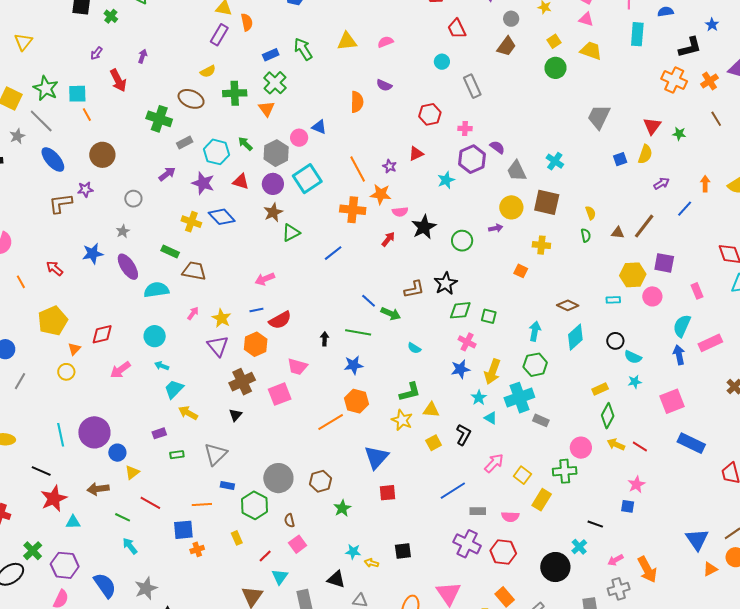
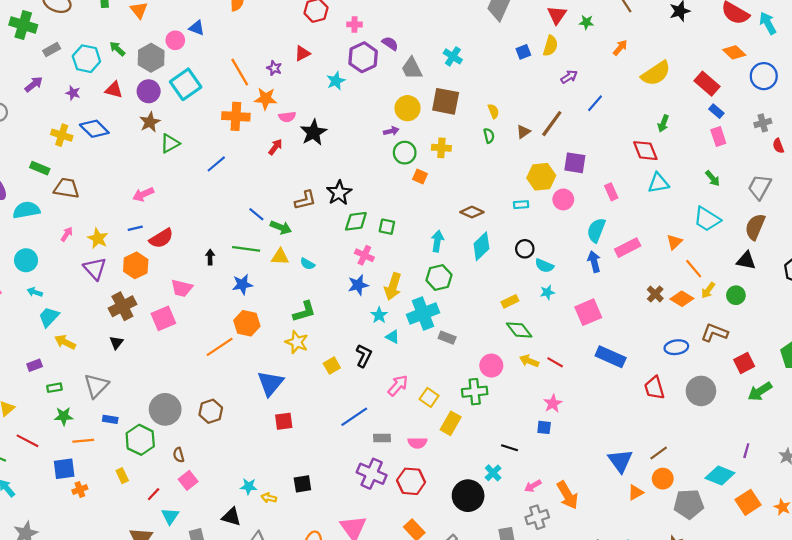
purple star: (203, 183) -> (73, 93), size x0.6
orange arrow: (705, 184) -> (620, 48), moved, turned 42
brown triangle: (618, 233) -> (523, 132), turned -40
green circle: (462, 241) -> (405, 153), moved
yellow triangle: (431, 410) -> (280, 257), moved
green diamond: (608, 416) -> (519, 330), turned -65
green star: (342, 508) -> (64, 416), moved, turned 30

